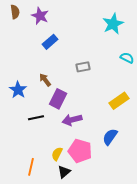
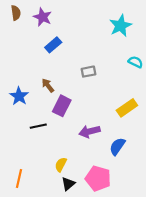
purple arrow: (72, 120) -> (90, 131), moved
pink pentagon: (80, 151) -> (98, 178), moved
orange line: (31, 167) -> (19, 178), moved

